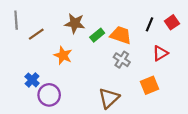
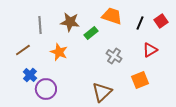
gray line: (16, 20) -> (40, 25), moved
brown line: (36, 34) -> (23, 50), moved
orange trapezoid: (121, 35) -> (112, 16), moved

